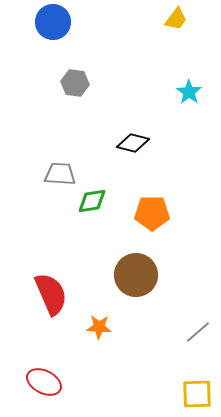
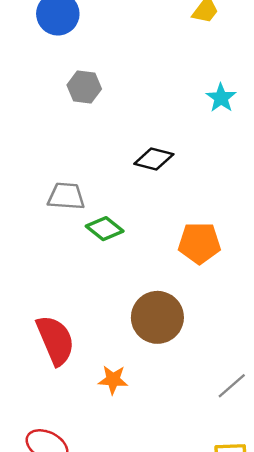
green diamond: (92, 201) -> (105, 229), turned 48
orange pentagon: (152, 213) -> (199, 243), moved

